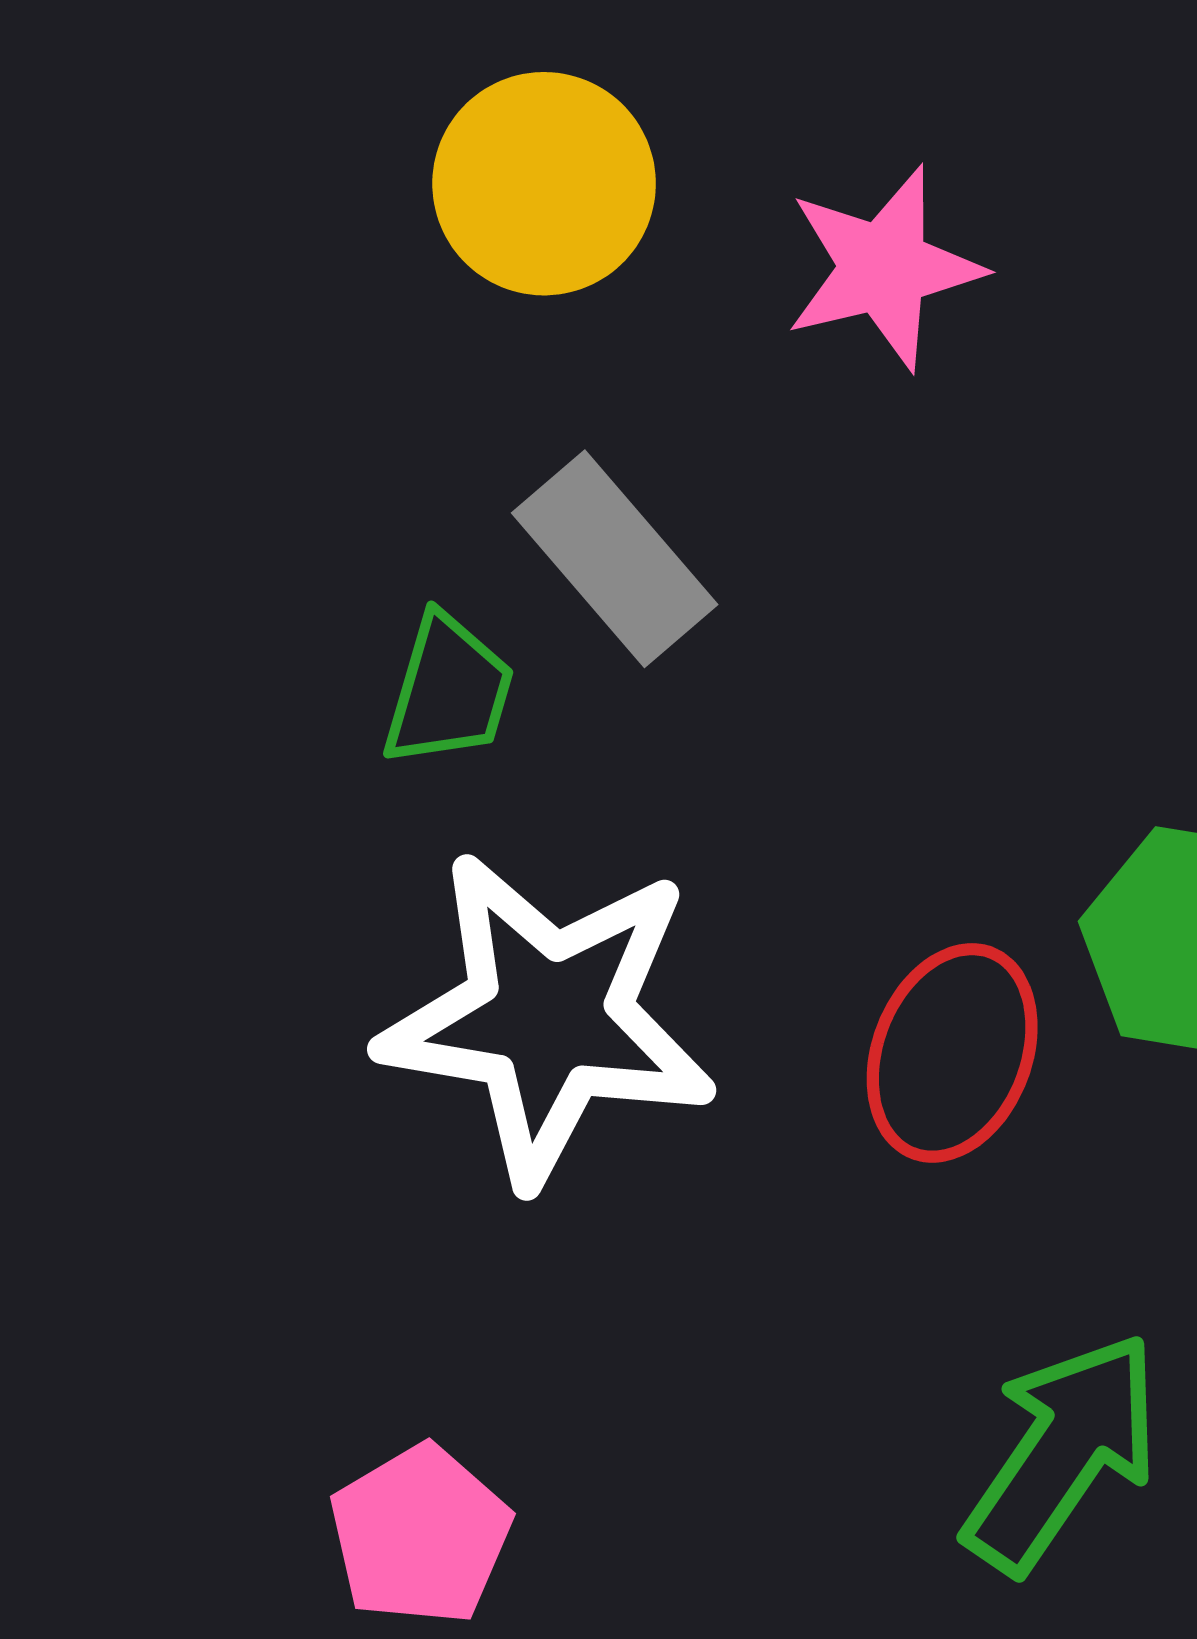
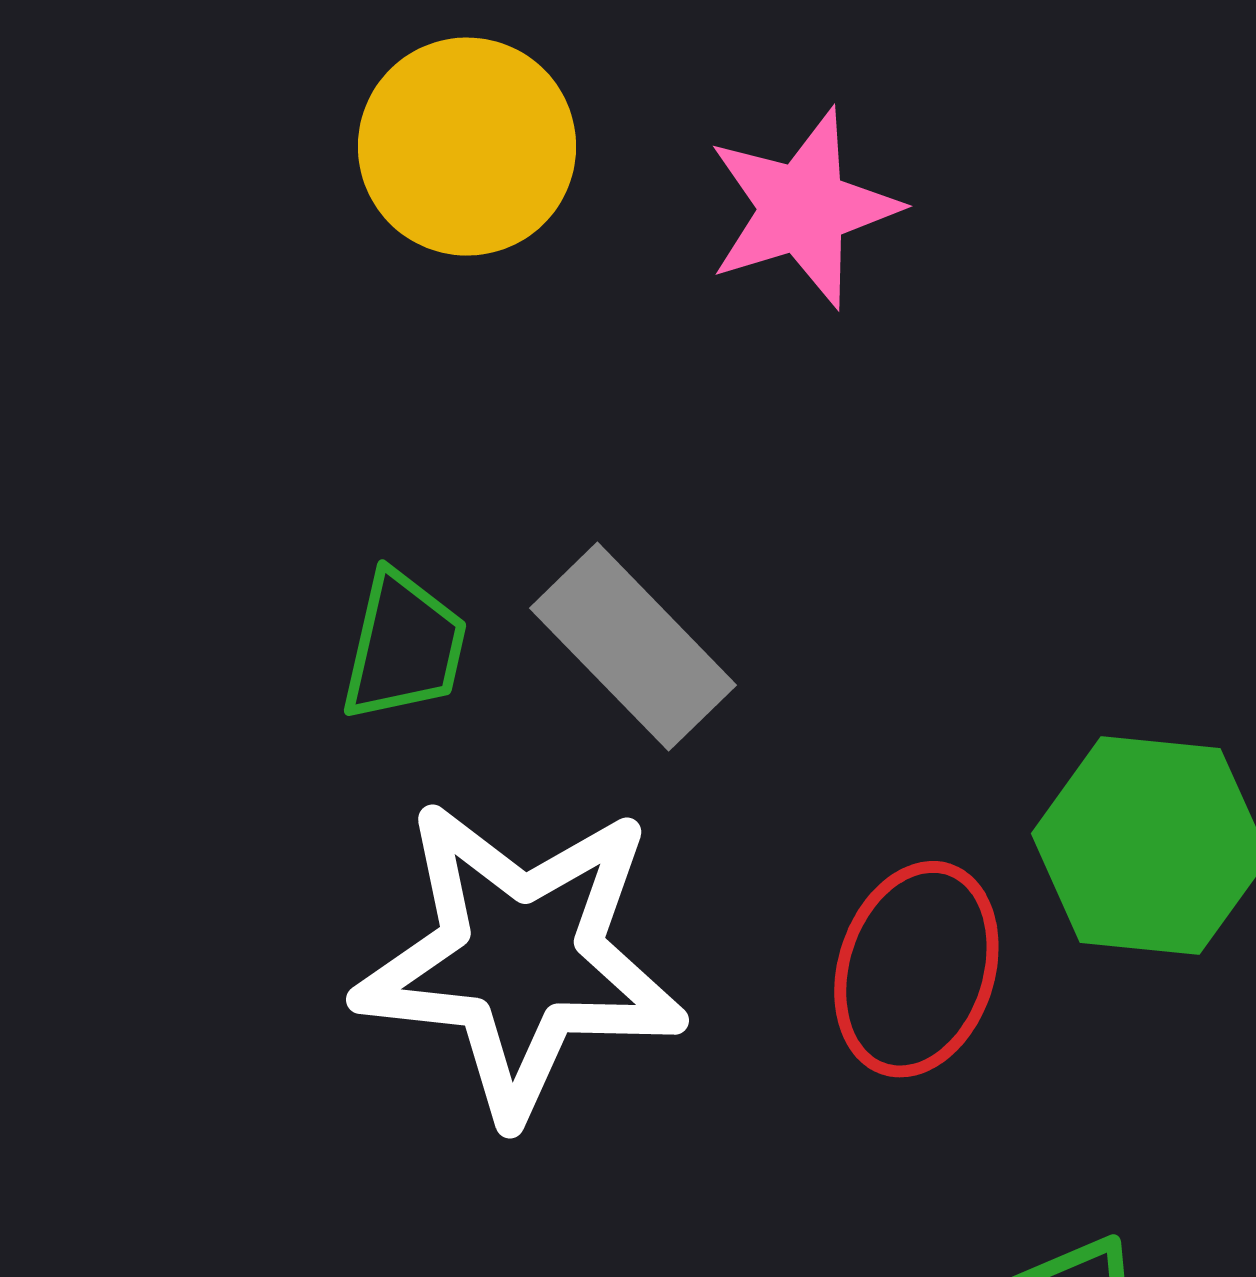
gray rectangle: (615, 559) -> (633, 647), moved

